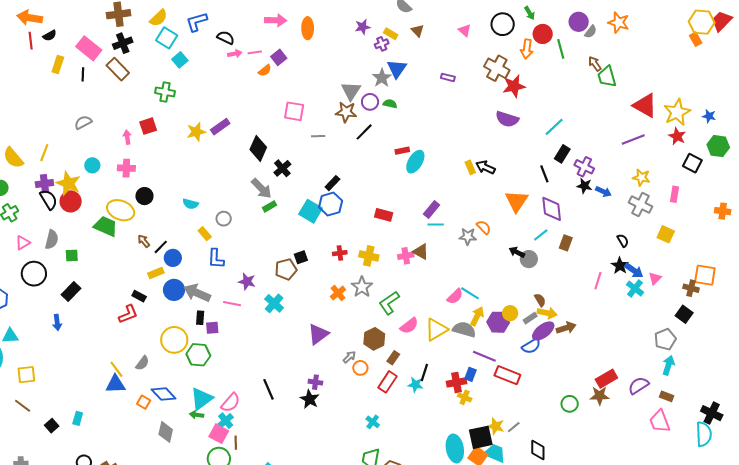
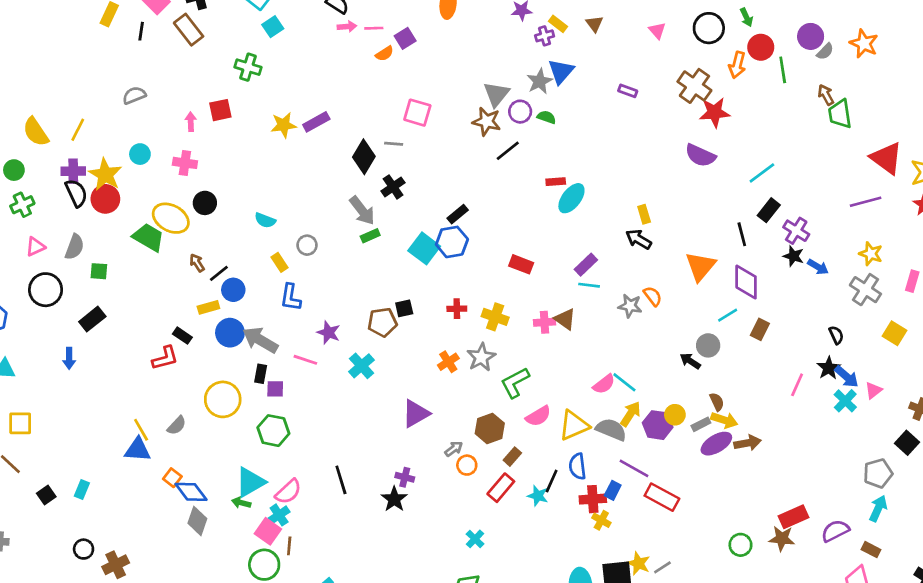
gray line: (318, 136) -> (394, 144), moved
black arrow: (485, 167) -> (639, 239), moved
black arrow: (517, 252) -> (690, 361), moved
blue semicircle: (531, 346) -> (577, 466), moved, turned 108
green hexagon: (198, 355) -> (273, 431), moved
blue diamond: (164, 394) -> (191, 492), moved

